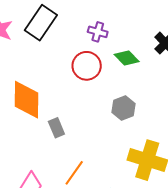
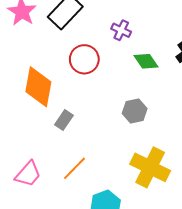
red circle: (87, 66) -> (84, 59), moved
gray rectangle: (56, 128) -> (64, 120), turned 48

